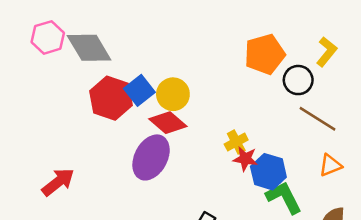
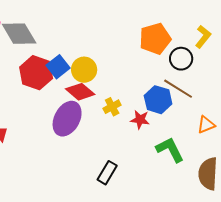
brown line: (318, 119) -> (178, 89), moved
yellow cross: (236, 142) -> (112, 107), moved
blue hexagon: (268, 172) -> (158, 100), moved

